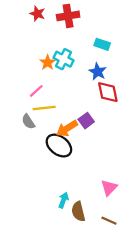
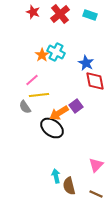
red cross: (68, 16) -> (60, 14), turned -30
cyan rectangle: (102, 44) -> (90, 15), moved
cyan arrow: (64, 200) -> (56, 176), turned -32

